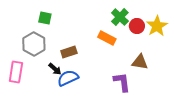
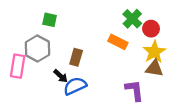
yellow star: (157, 26) -> (154, 52), moved
brown rectangle: (69, 52) -> (76, 57), turned -56
pink rectangle: (16, 72) -> (18, 66), moved

